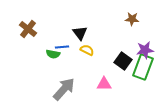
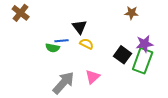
brown cross: (28, 29) -> (21, 13), moved
pink triangle: (104, 84) -> (93, 77), moved, turned -42

